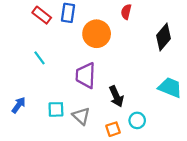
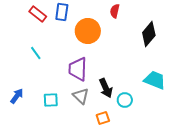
gray triangle: (81, 116) -> (81, 96), moved
cyan circle: (137, 120) -> (125, 100), moved

